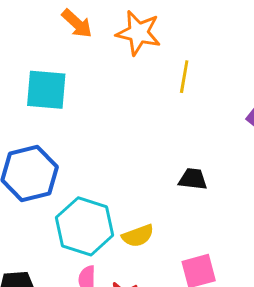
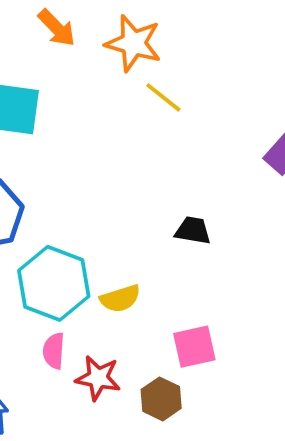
yellow line: (184, 77) -> (163, 97), moved, turned -64

